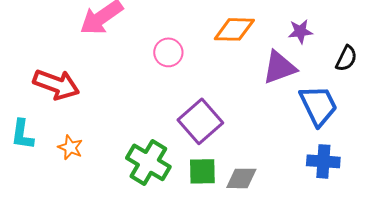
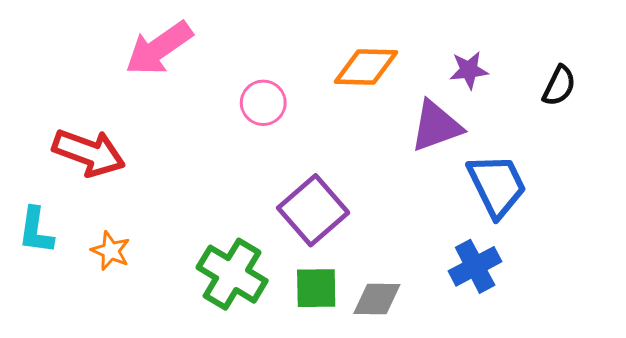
black semicircle: (346, 58) -> (559, 86), moved
blue cross: (323, 161) -> (475, 266), moved, turned -32

